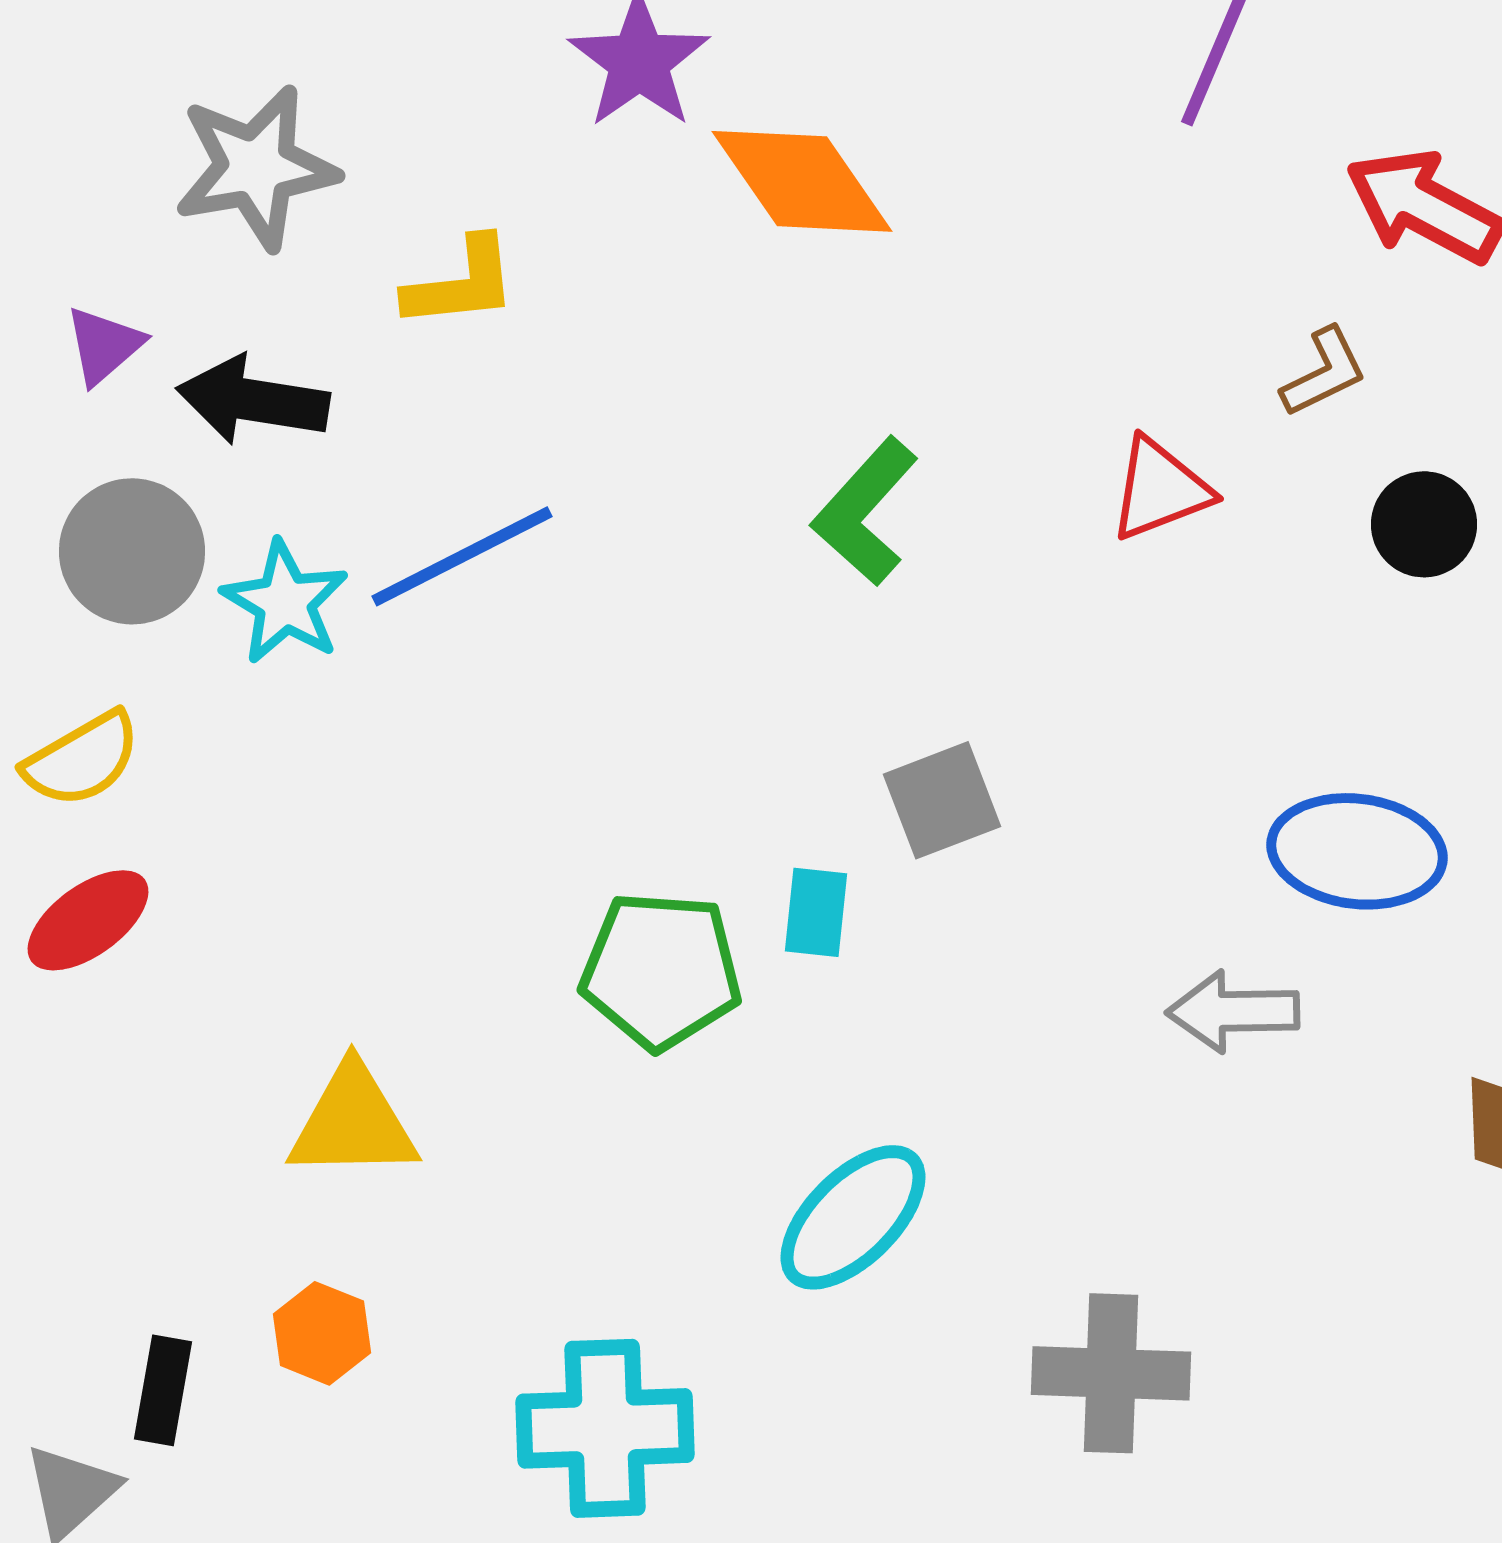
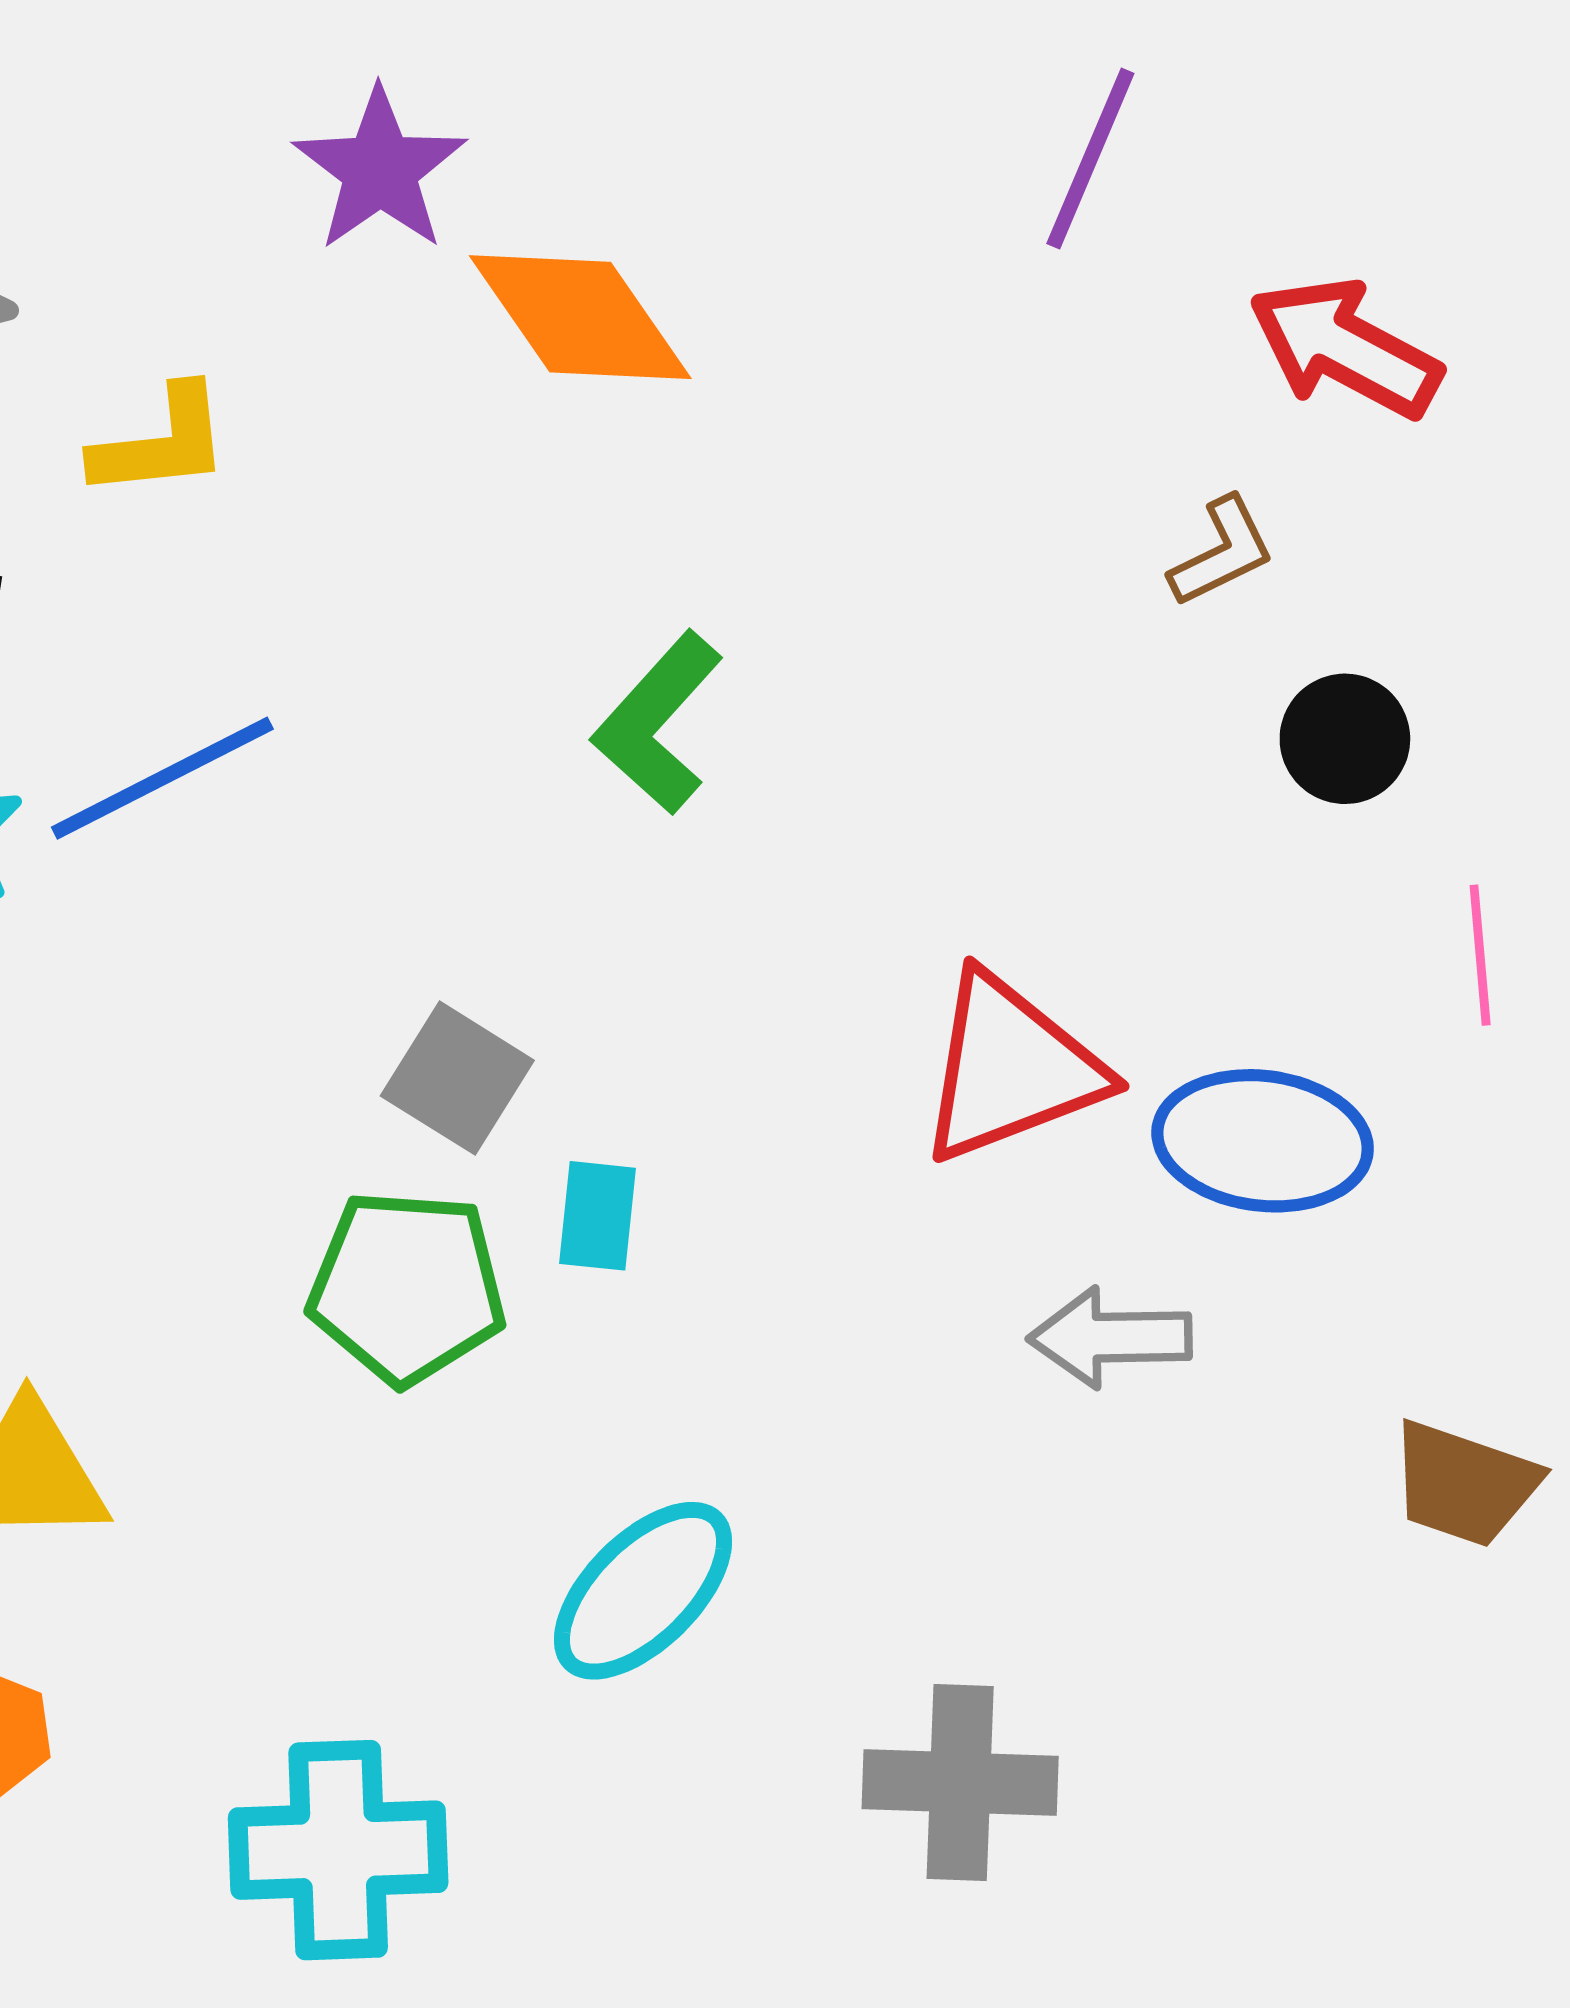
red triangle: (1160, 489) -> (1011, 1068), moved, size x1.5
gray square: (942, 800) -> (457, 1078), moved, turned -37

